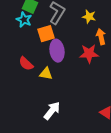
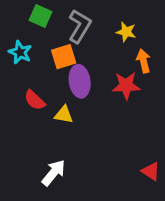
cyan star: (24, 20) -> (20, 52), moved
white arrow: (52, 111) -> (54, 173), moved

